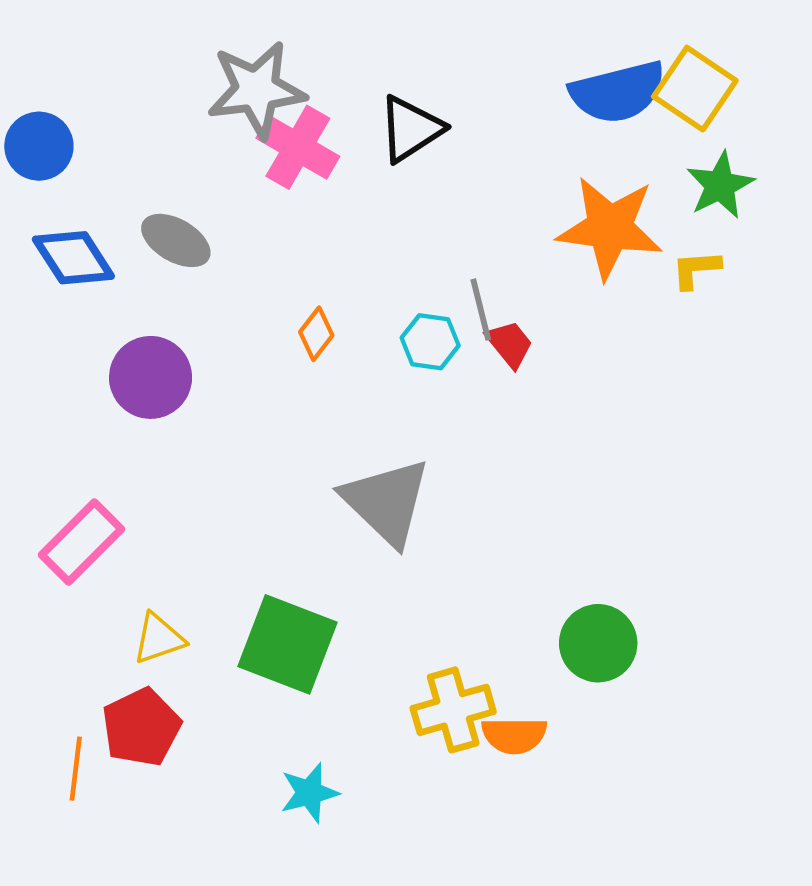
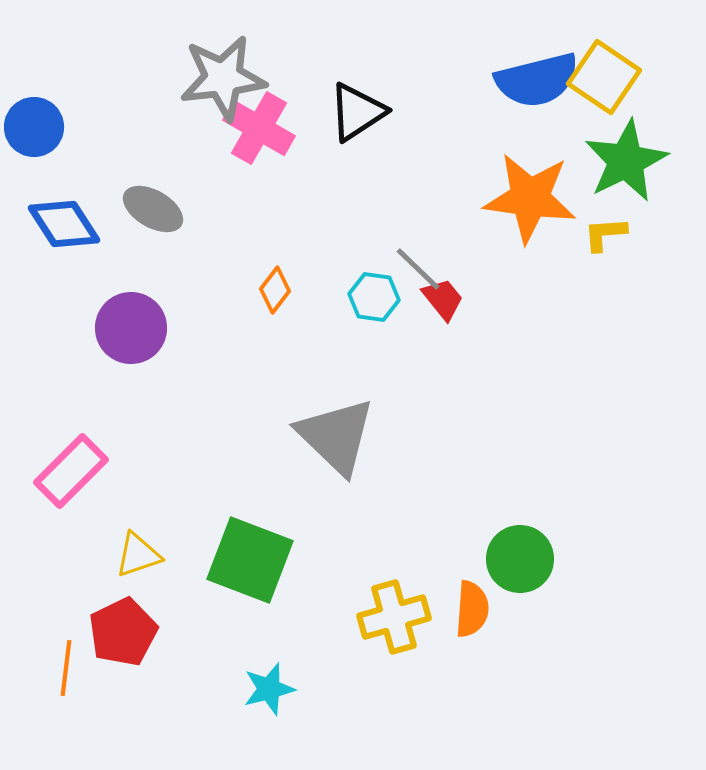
green star: (720, 185) -> (626, 161), size x1.4
gray line: (481, 310) -> (418, 269), turned -32
orange semicircle: (514, 735) -> (472, 609), moved, turned -86

